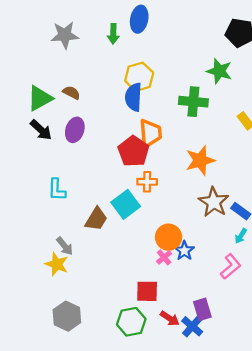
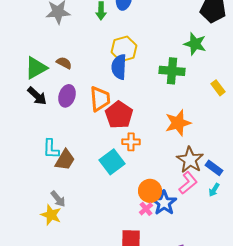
orange trapezoid: (150, 133) -> (100, 99), moved
brown trapezoid: (96, 219) -> (65, 160), moved
blue star: (184, 251) -> (164, 203), size x1.4
pink L-shape: (231, 266) -> (188, 183), moved

